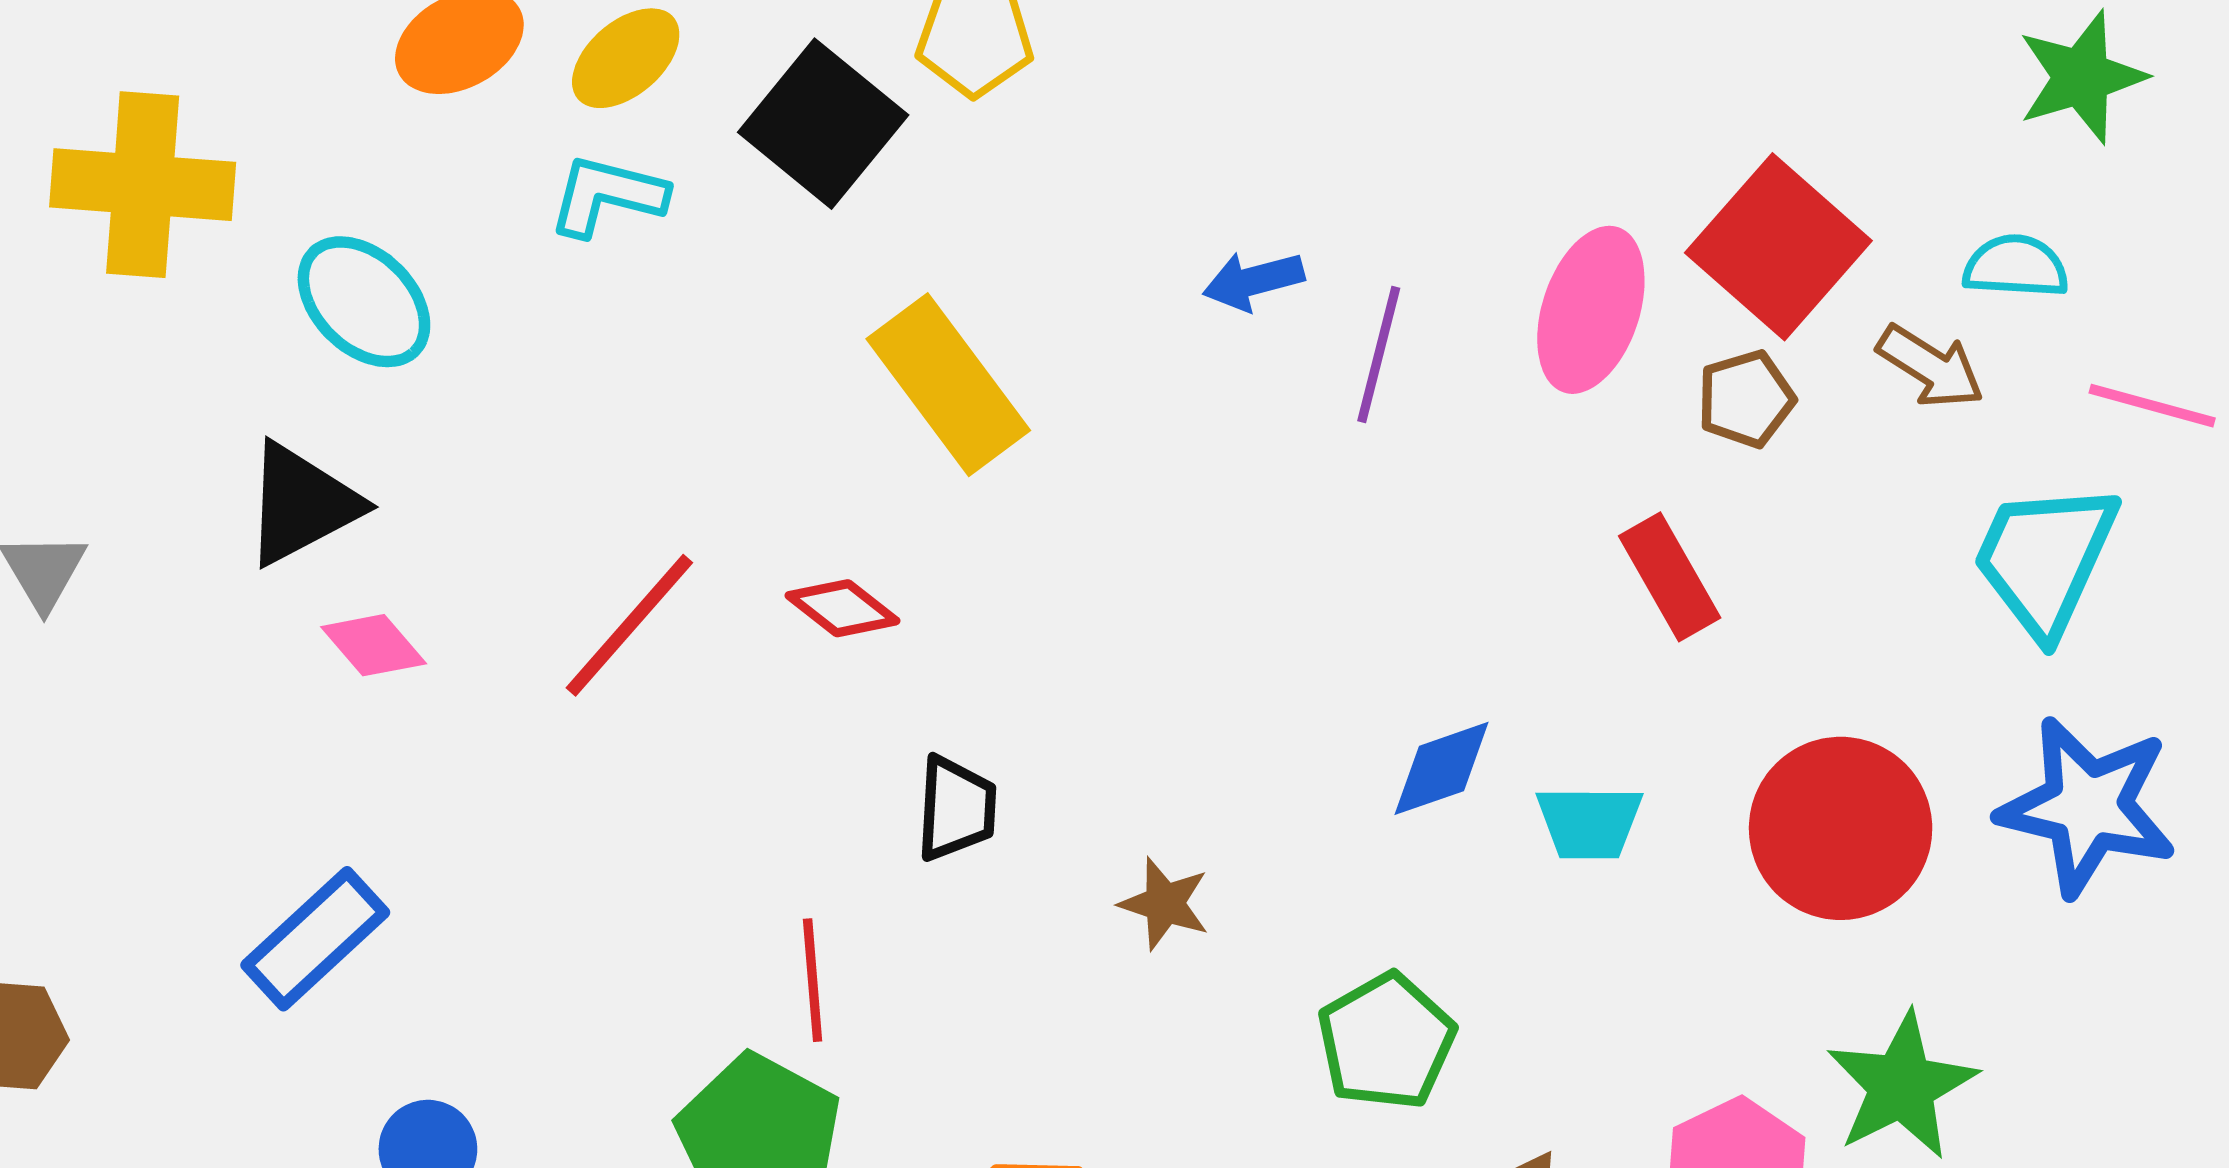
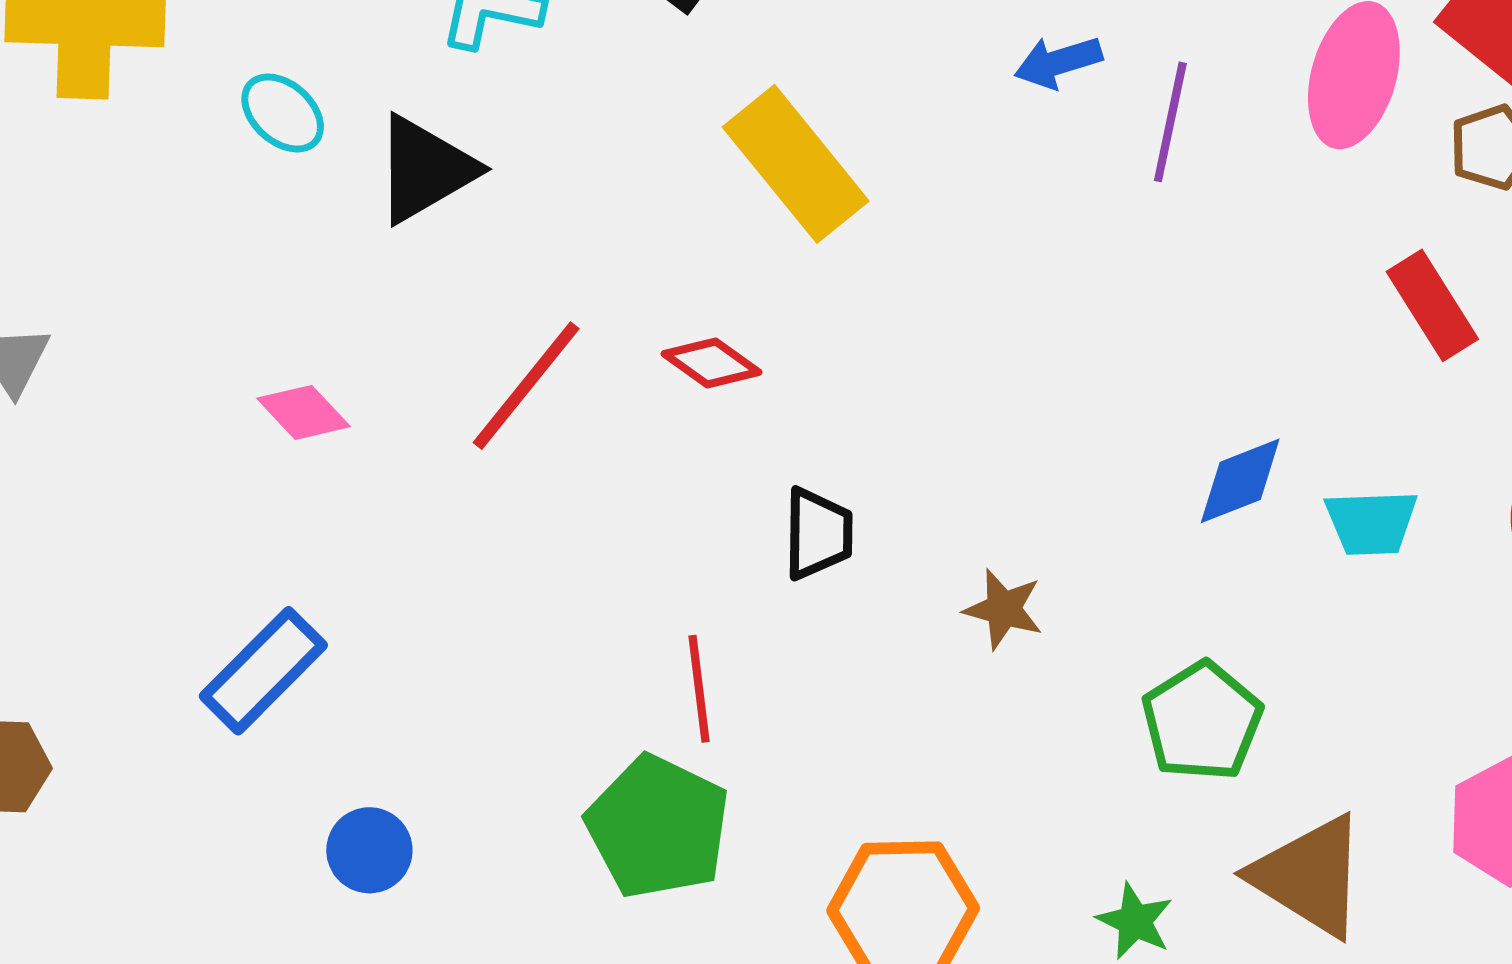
cyan ellipse: (364, 302) -> (283, 113), size x0.7
black triangle: (302, 504) -> (425, 169), moved

